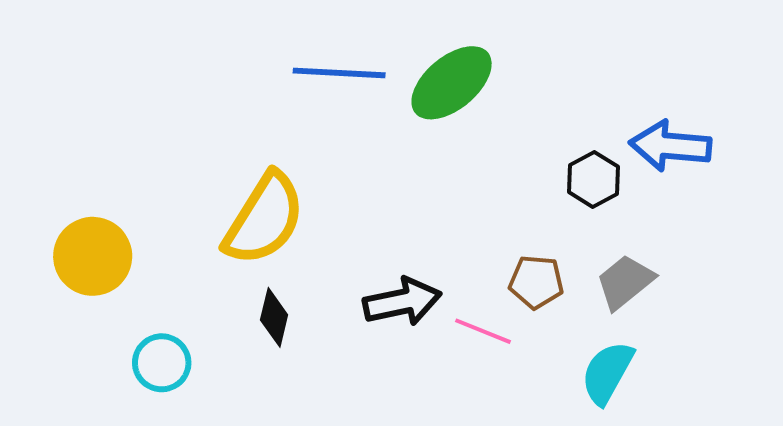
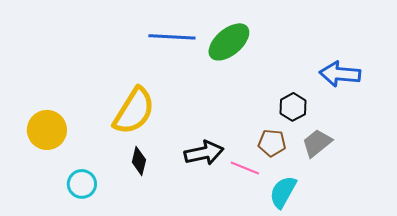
black hexagon: (593, 179) -> (293, 107), moved
cyan semicircle: (607, 373) -> (283, 192), moved

